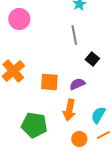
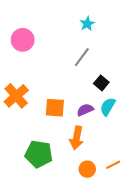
gray line: (74, 35) -> (82, 57), turned 48
cyan semicircle: (98, 115) -> (108, 107), moved

